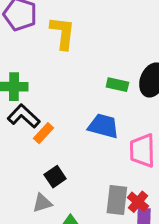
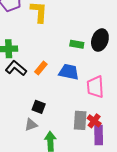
orange rectangle: (44, 133) -> (41, 68), moved
black square: (55, 177) -> (39, 107), turned -32

